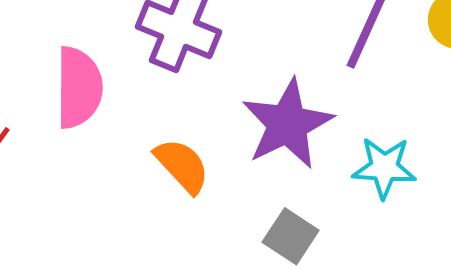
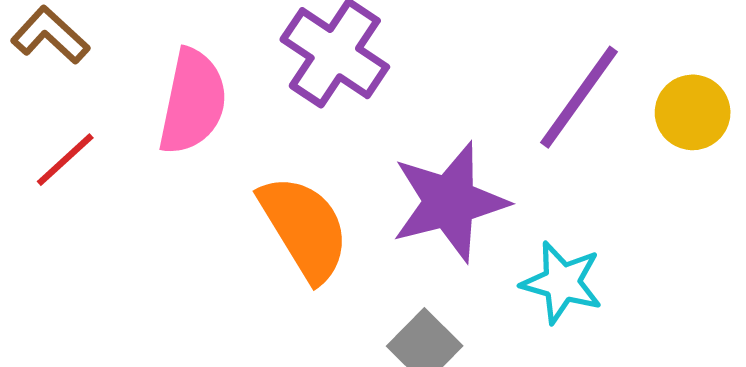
orange semicircle: (182, 166) -> (304, 228), size x1.4

